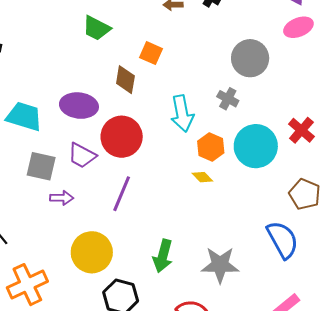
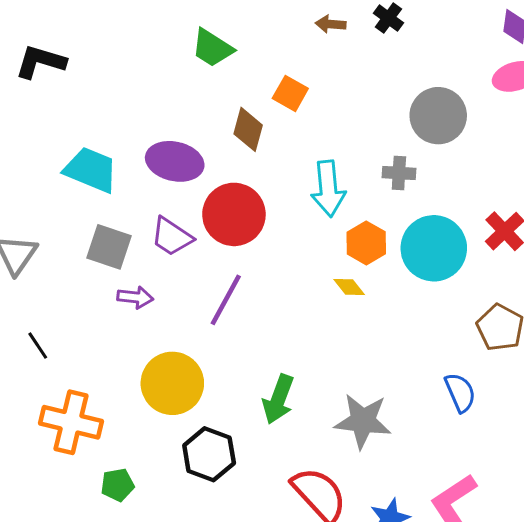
gray cross: (228, 99) -> (399, 173), turned -30
blue semicircle: (283, 240) -> (460, 392), size x0.7
orange cross: (27, 285) -> (71, 422), turned 33

